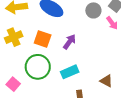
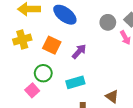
green circle: (38, 67) -> (43, 73), size x0.7
pink square: (13, 84) -> (32, 90), moved

